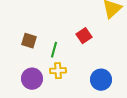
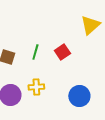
green line: (54, 50) -> (35, 52), moved

